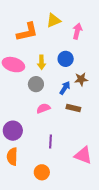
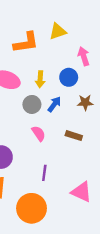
pink arrow: (77, 31) -> (84, 56), moved, turned -35
blue arrow: (65, 88) -> (54, 104), moved
pink semicircle: (43, 108) -> (39, 133), turned 72
orange circle: (42, 172) -> (32, 208), size x1.6

